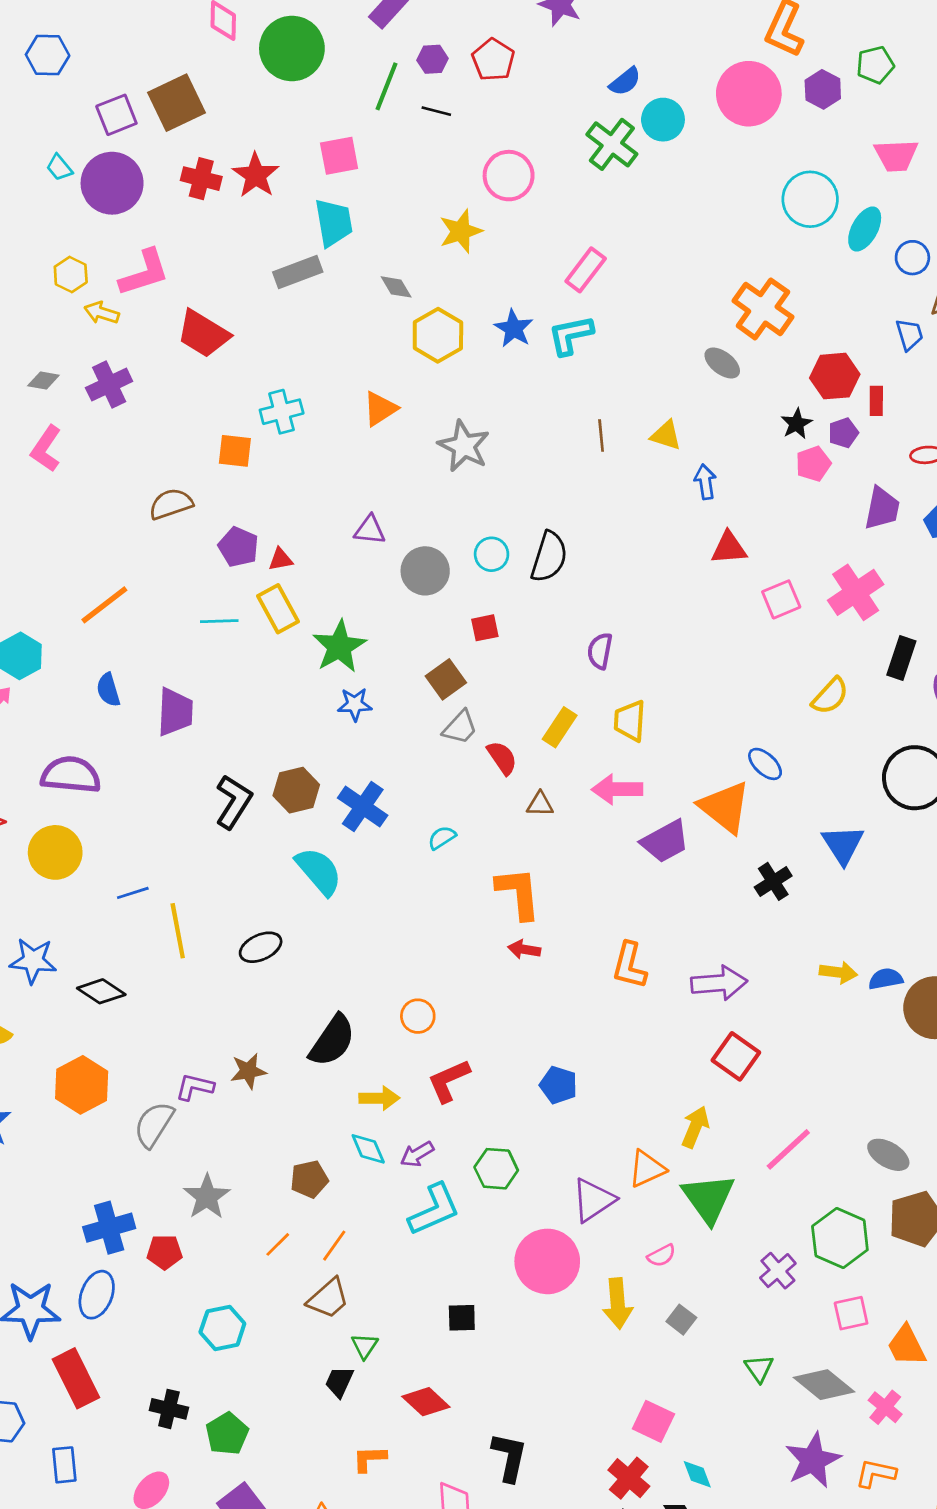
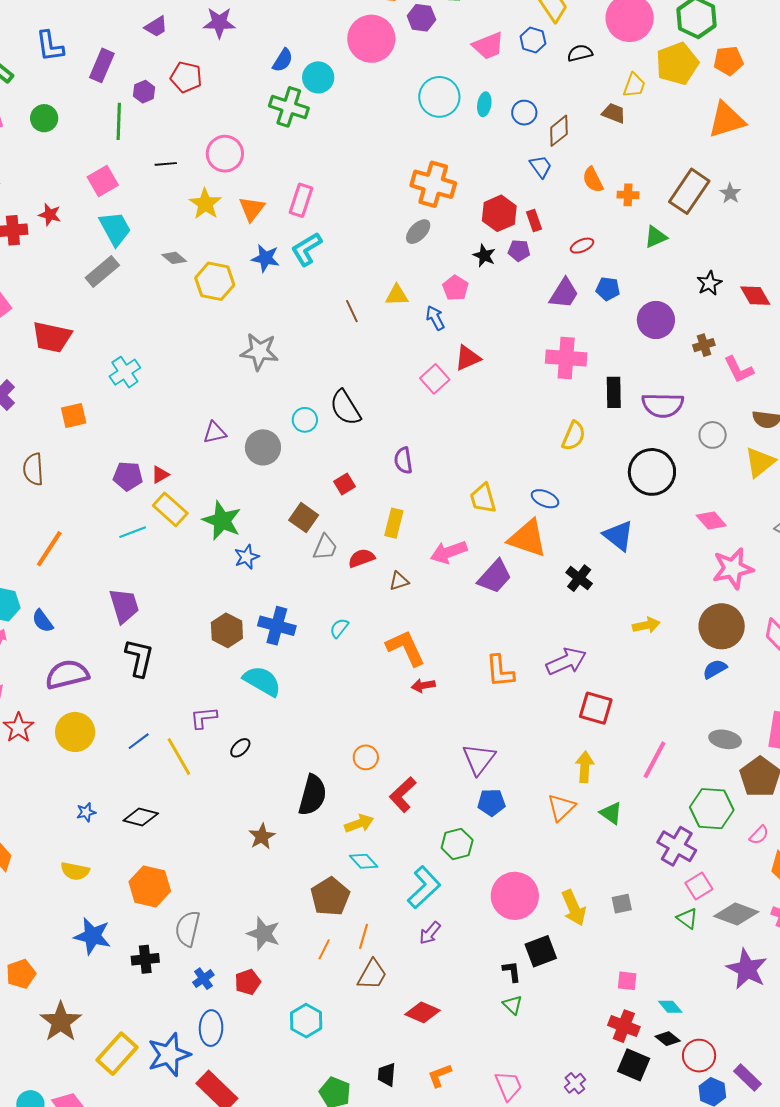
green circle: (292, 48) -> (44, 118), size x0.6
black line: (436, 111) -> (166, 164), moved
red star: (256, 175) -> (50, 215), size x0.7
cyan ellipse: (865, 229) -> (484, 104), size x0.7
gray ellipse: (722, 363) -> (418, 232), turned -64
orange triangle: (380, 409) -> (252, 209), moved
purple pentagon: (843, 433) -> (519, 251), turned -30
orange square: (235, 451) -> (74, 416), moved
pink pentagon: (813, 464) -> (455, 288), moved
brown semicircle: (171, 504) -> (33, 469), moved, turned -56
purple trapezoid: (882, 508) -> (564, 293), turned 40
black semicircle: (549, 557) -> (345, 408), turned 150
pink cross: (856, 592) -> (566, 358), turned -33
pink square: (781, 599) -> (435, 379), moved
red square: (485, 628) -> (344, 484), moved
blue semicircle: (108, 690) -> (43, 621), moved
yellow trapezoid: (630, 721) -> (483, 498), moved
red semicircle: (502, 758) -> (361, 558), turned -56
black L-shape: (234, 802) -> (139, 658), moved
black ellipse: (261, 947) -> (240, 748), size x0.7
blue star: (33, 961) -> (86, 812), size x0.6
blue semicircle: (886, 979) -> (715, 669), moved
blue pentagon: (558, 1085) -> (491, 802), moved
purple L-shape: (195, 1087) -> (204, 718), moved
gray semicircle: (154, 1124) -> (188, 929), moved
purple arrow: (417, 1154) -> (430, 933), moved
brown pentagon: (309, 1179) -> (330, 897), size x1.4
green triangle: (708, 1198) -> (611, 813), size x0.6
purple triangle: (593, 1200) -> (479, 759), moved
blue cross: (109, 1228) -> (203, 979), size x0.6
pink semicircle: (662, 1255) -> (759, 835), moved
purple cross: (778, 1271) -> (677, 846), size x1.4
pink square: (851, 1313) -> (699, 886), moved
black square: (462, 1318) -> (541, 951), moved, size x1.4
gray square: (681, 1320) -> (622, 904), turned -30
green triangle: (365, 1346) -> (513, 1005), moved
black trapezoid: (339, 1382) -> (387, 1075), moved
red diamond: (426, 1402) -> (422, 1012), moved
black cross: (169, 1409) -> (145, 959), moved
pink square: (653, 1421) -> (627, 981), size x0.7
black L-shape: (509, 1457) -> (512, 971), moved, size x0.6

